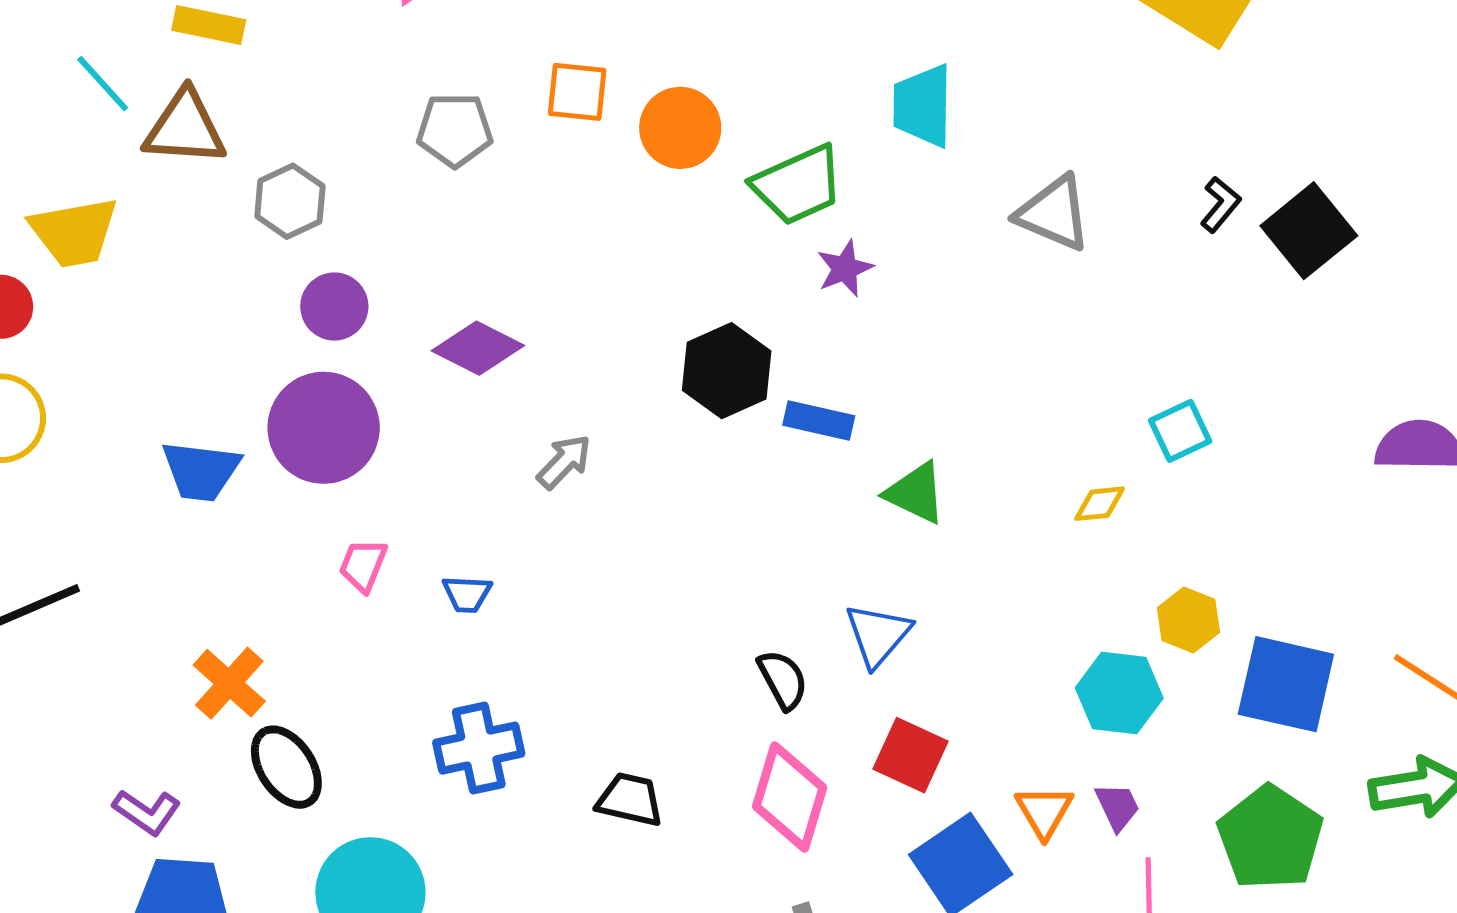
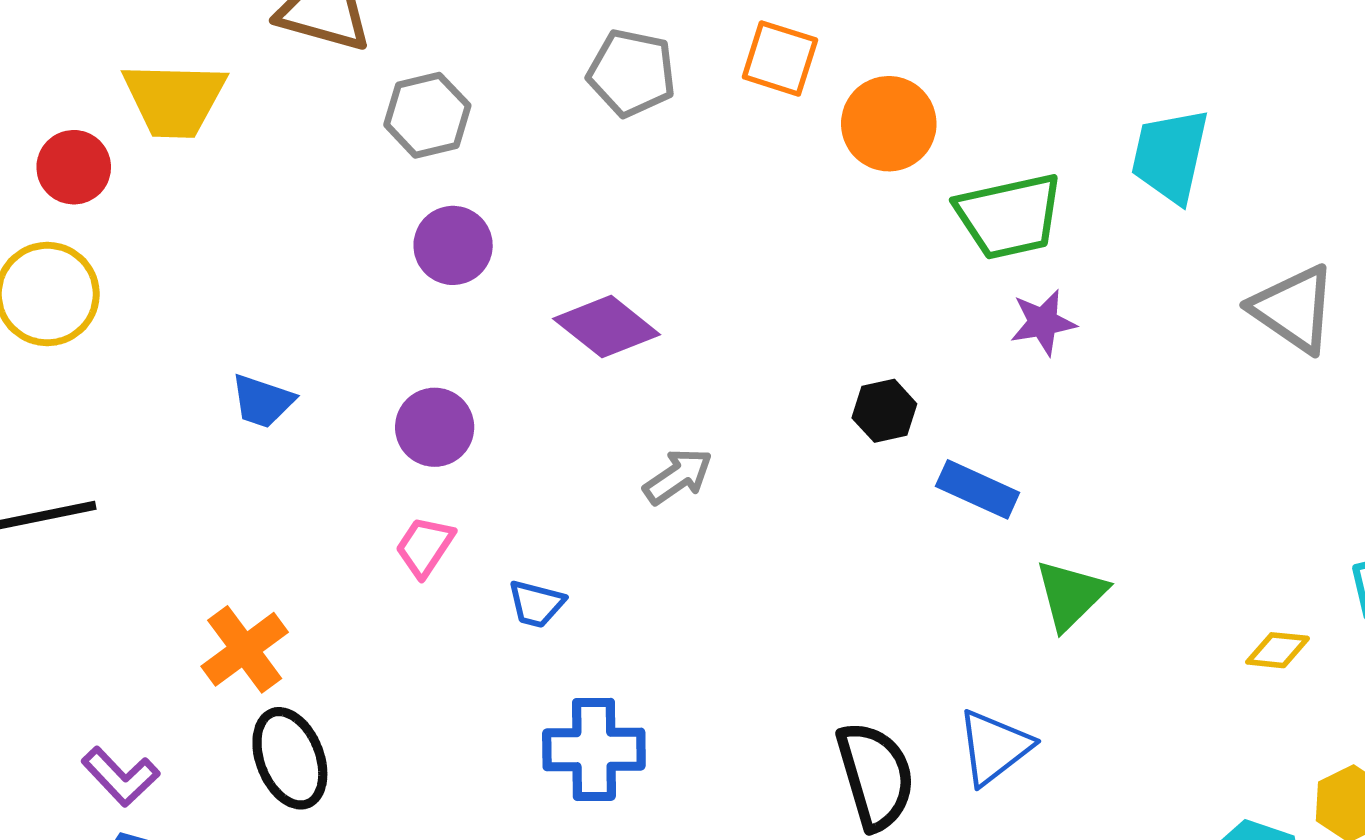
black hexagon: (727, 371) -> (884, 411), size x0.6
purple circle: (324, 428) -> (435, 427), moved, size x0.6
blue trapezoid: (201, 471) -> (262, 401), size x0.7
green triangle: (916, 493) -> (1071, 595), turned 38
black semicircle: (783, 680) -> (875, 776), size x1.5
blue cross: (479, 748) -> (594, 749), moved

